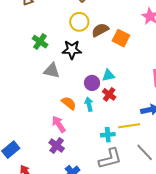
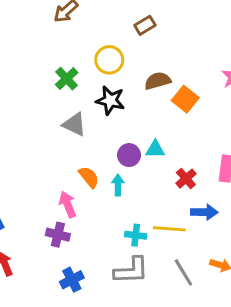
yellow circle: (79, 22) -> (109, 60), moved
red cross: (109, 94) -> (186, 179), moved
purple cross: (57, 145) -> (58, 235), turned -35

